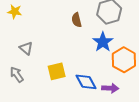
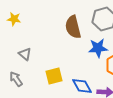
brown semicircle: (77, 20) -> (73, 27), size x1.6
blue star: (103, 42) -> (98, 48), turned 30

